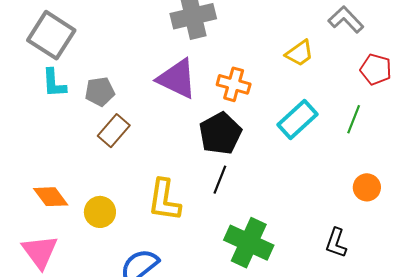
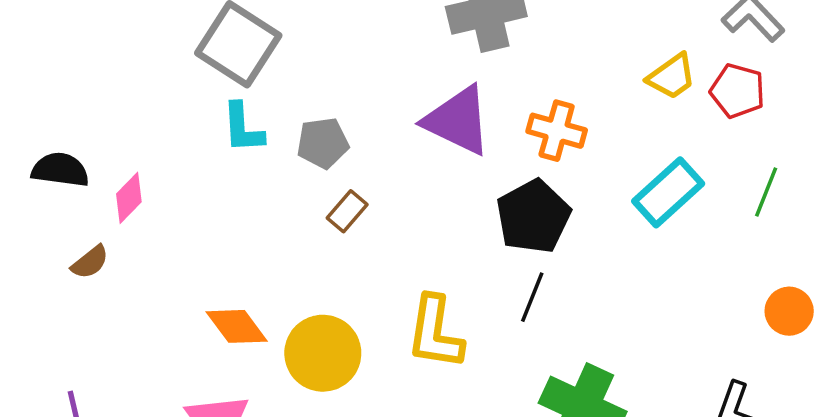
red pentagon: (376, 69) -> (738, 91), moved
brown rectangle: (114, 131) -> (347, 211), size x0.7
yellow circle: (100, 212) -> (323, 353), size x1.4

